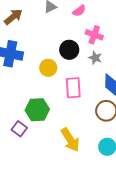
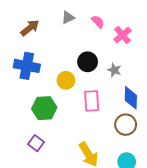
pink semicircle: (79, 11) -> (98, 22), turned -96
pink cross: (94, 35) -> (123, 35), moved, turned 30
green hexagon: (37, 110) -> (44, 108), moved

